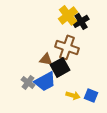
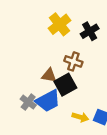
yellow cross: (68, 15) -> (59, 24), moved
brown cross: (67, 47) -> (73, 61), size x0.7

